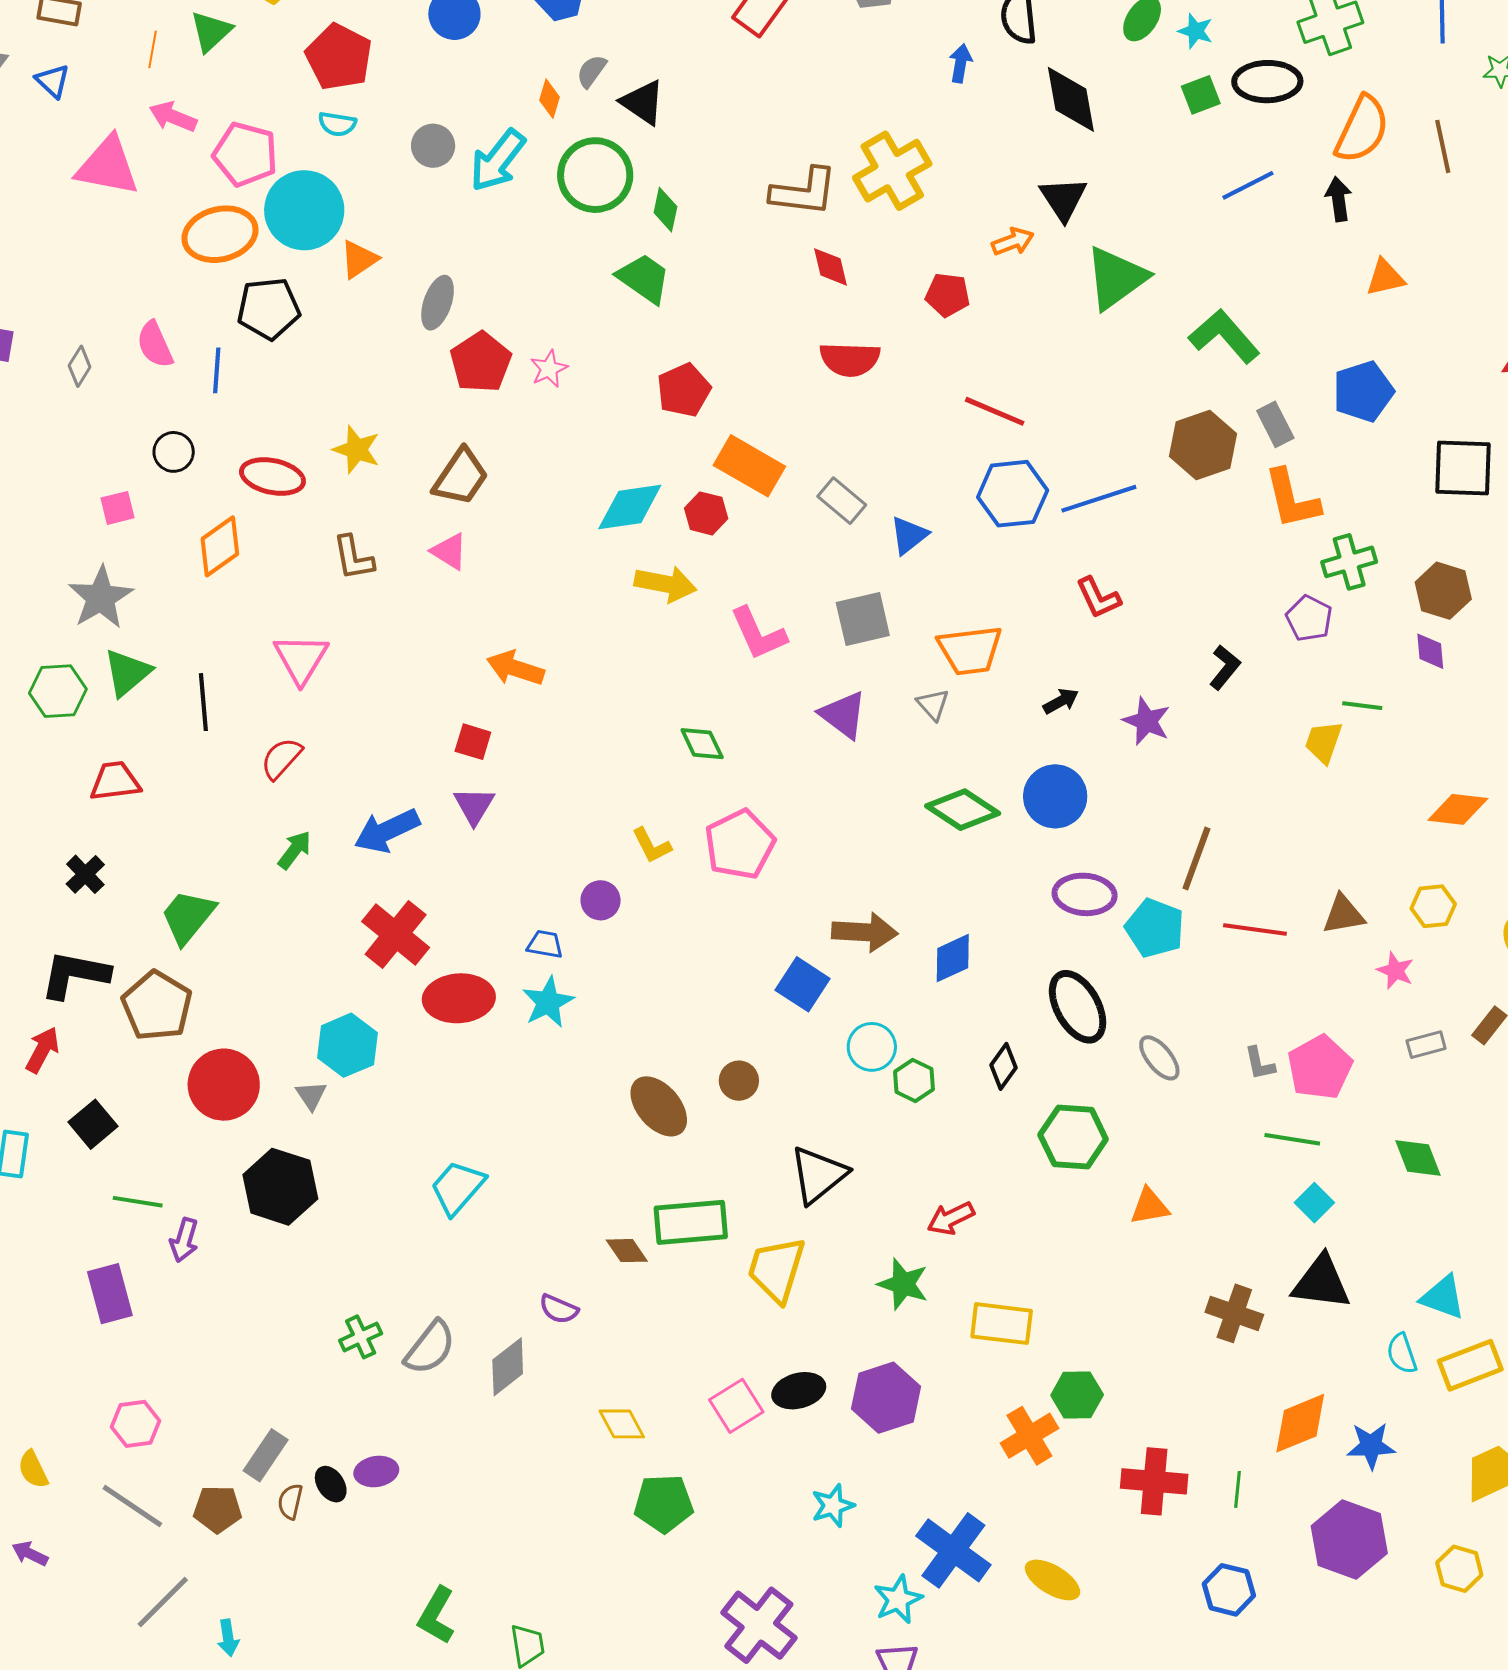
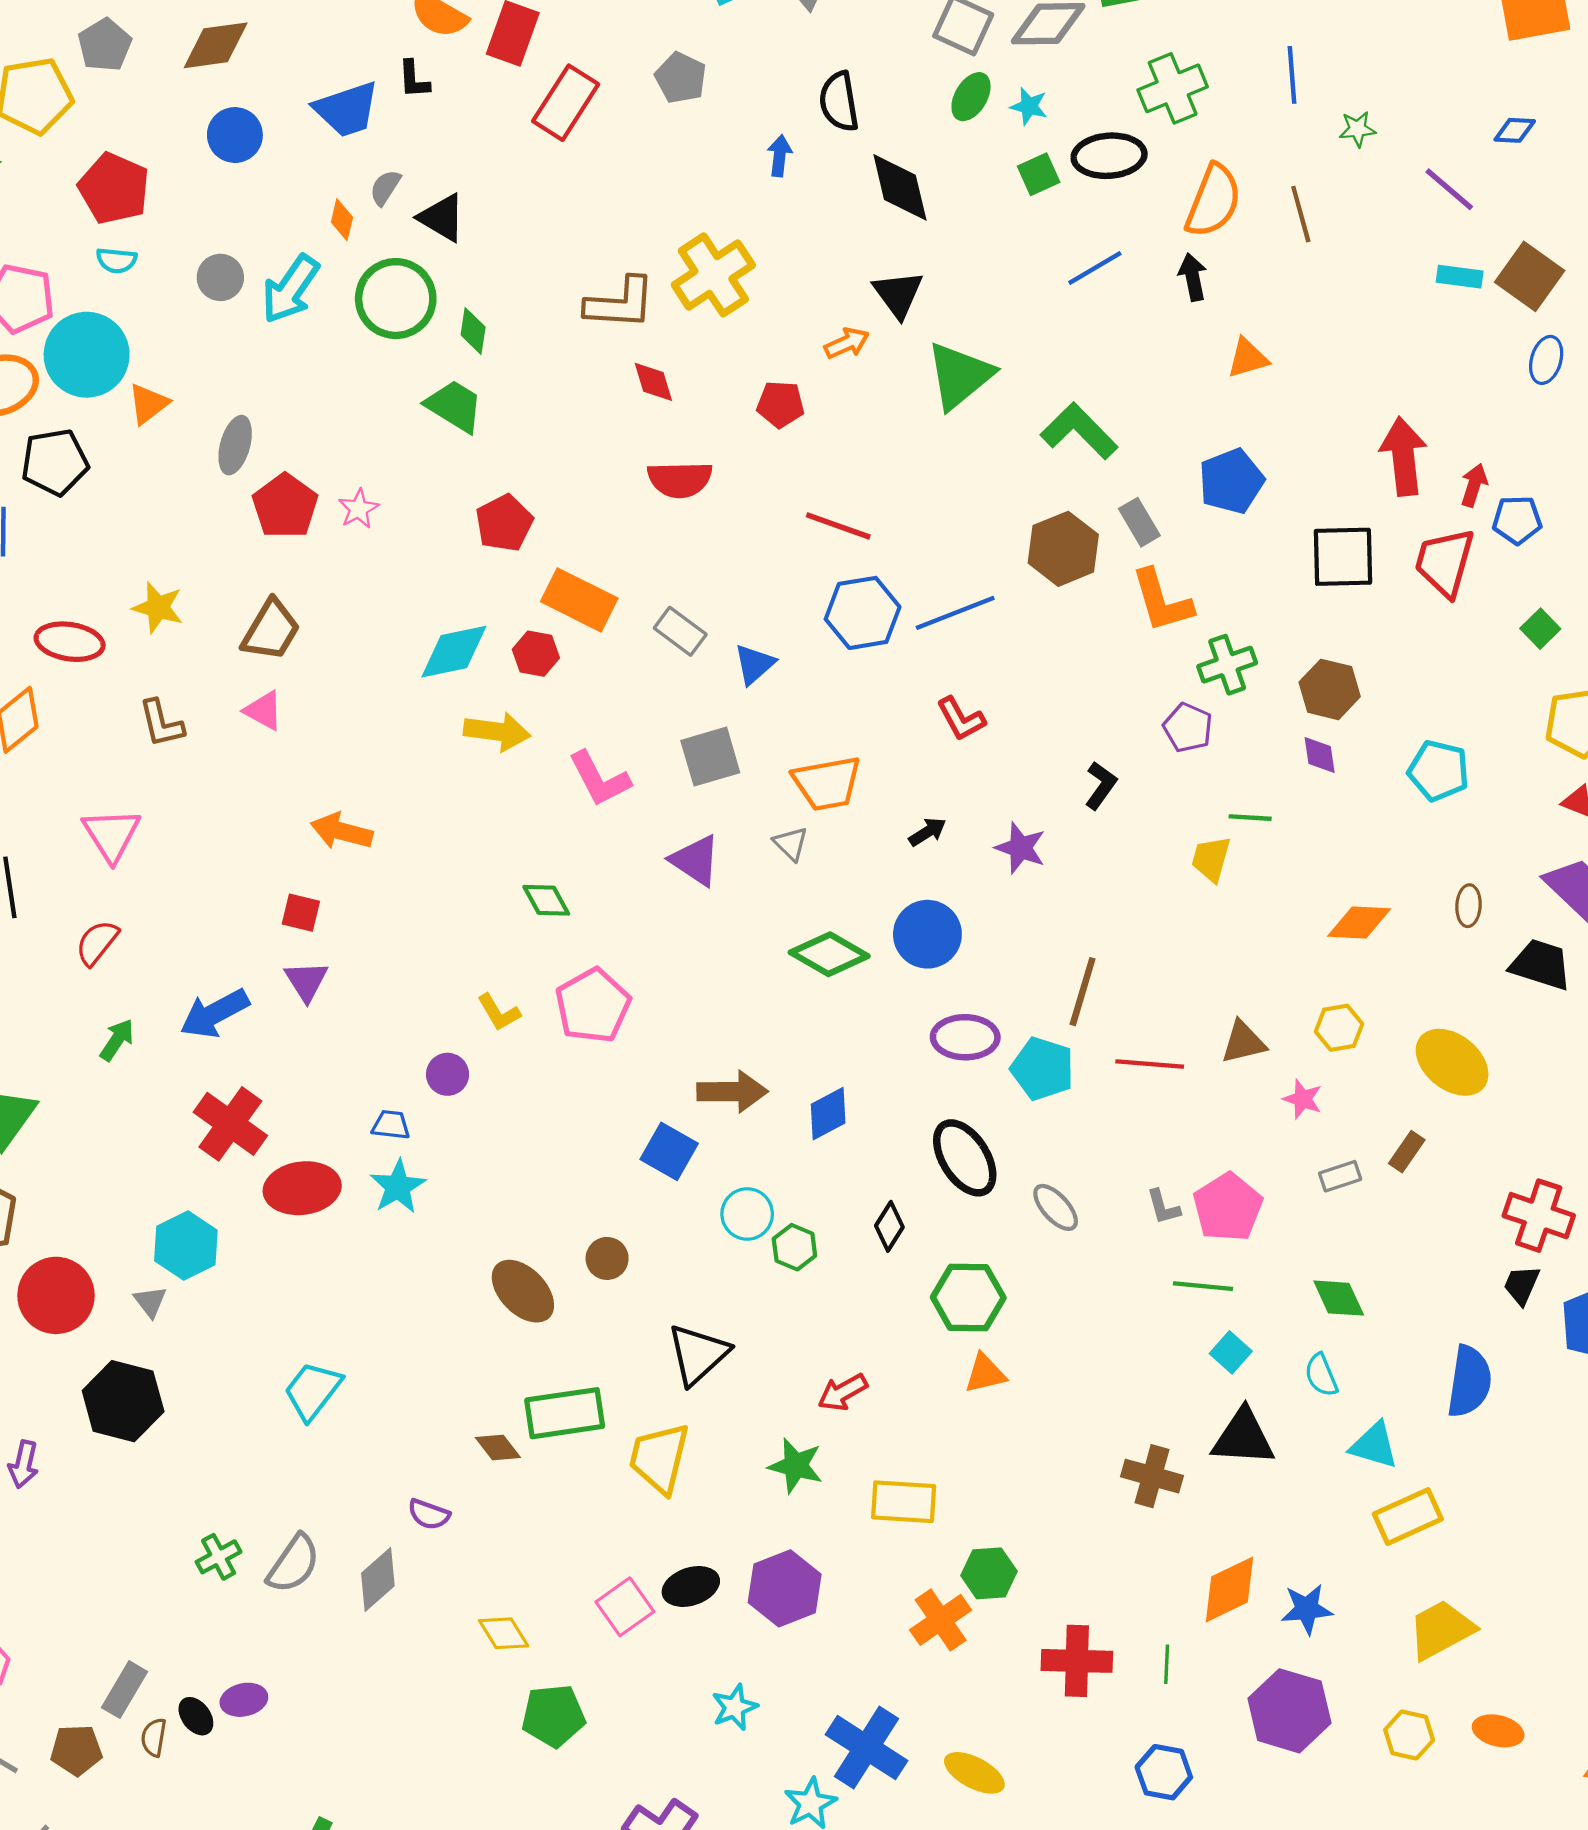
orange triangle: (1150, 1206) -> (985, 1373), moved
cyan semicircle: (1402, 1354) -> (1321, 1375), moved

